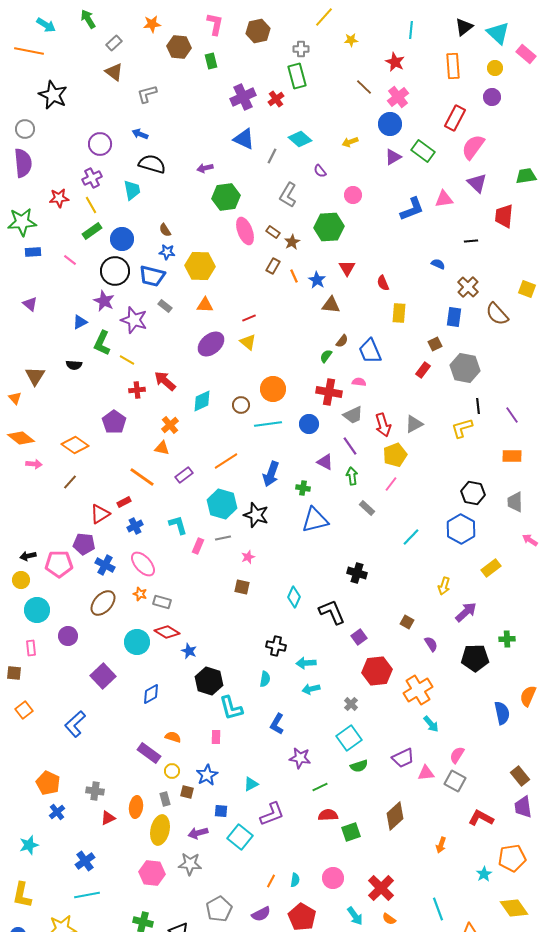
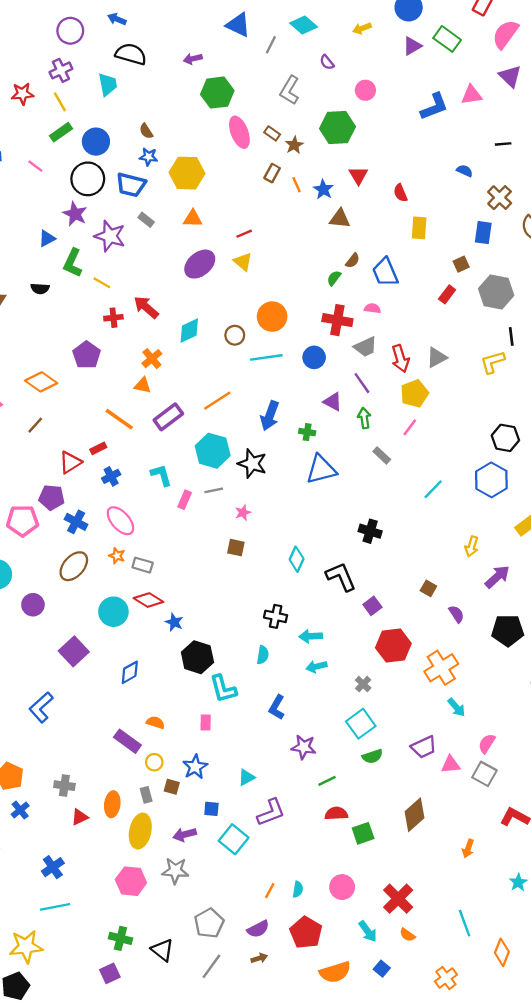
purple rectangle: (184, 475) -> (168, 417), size x1.4

